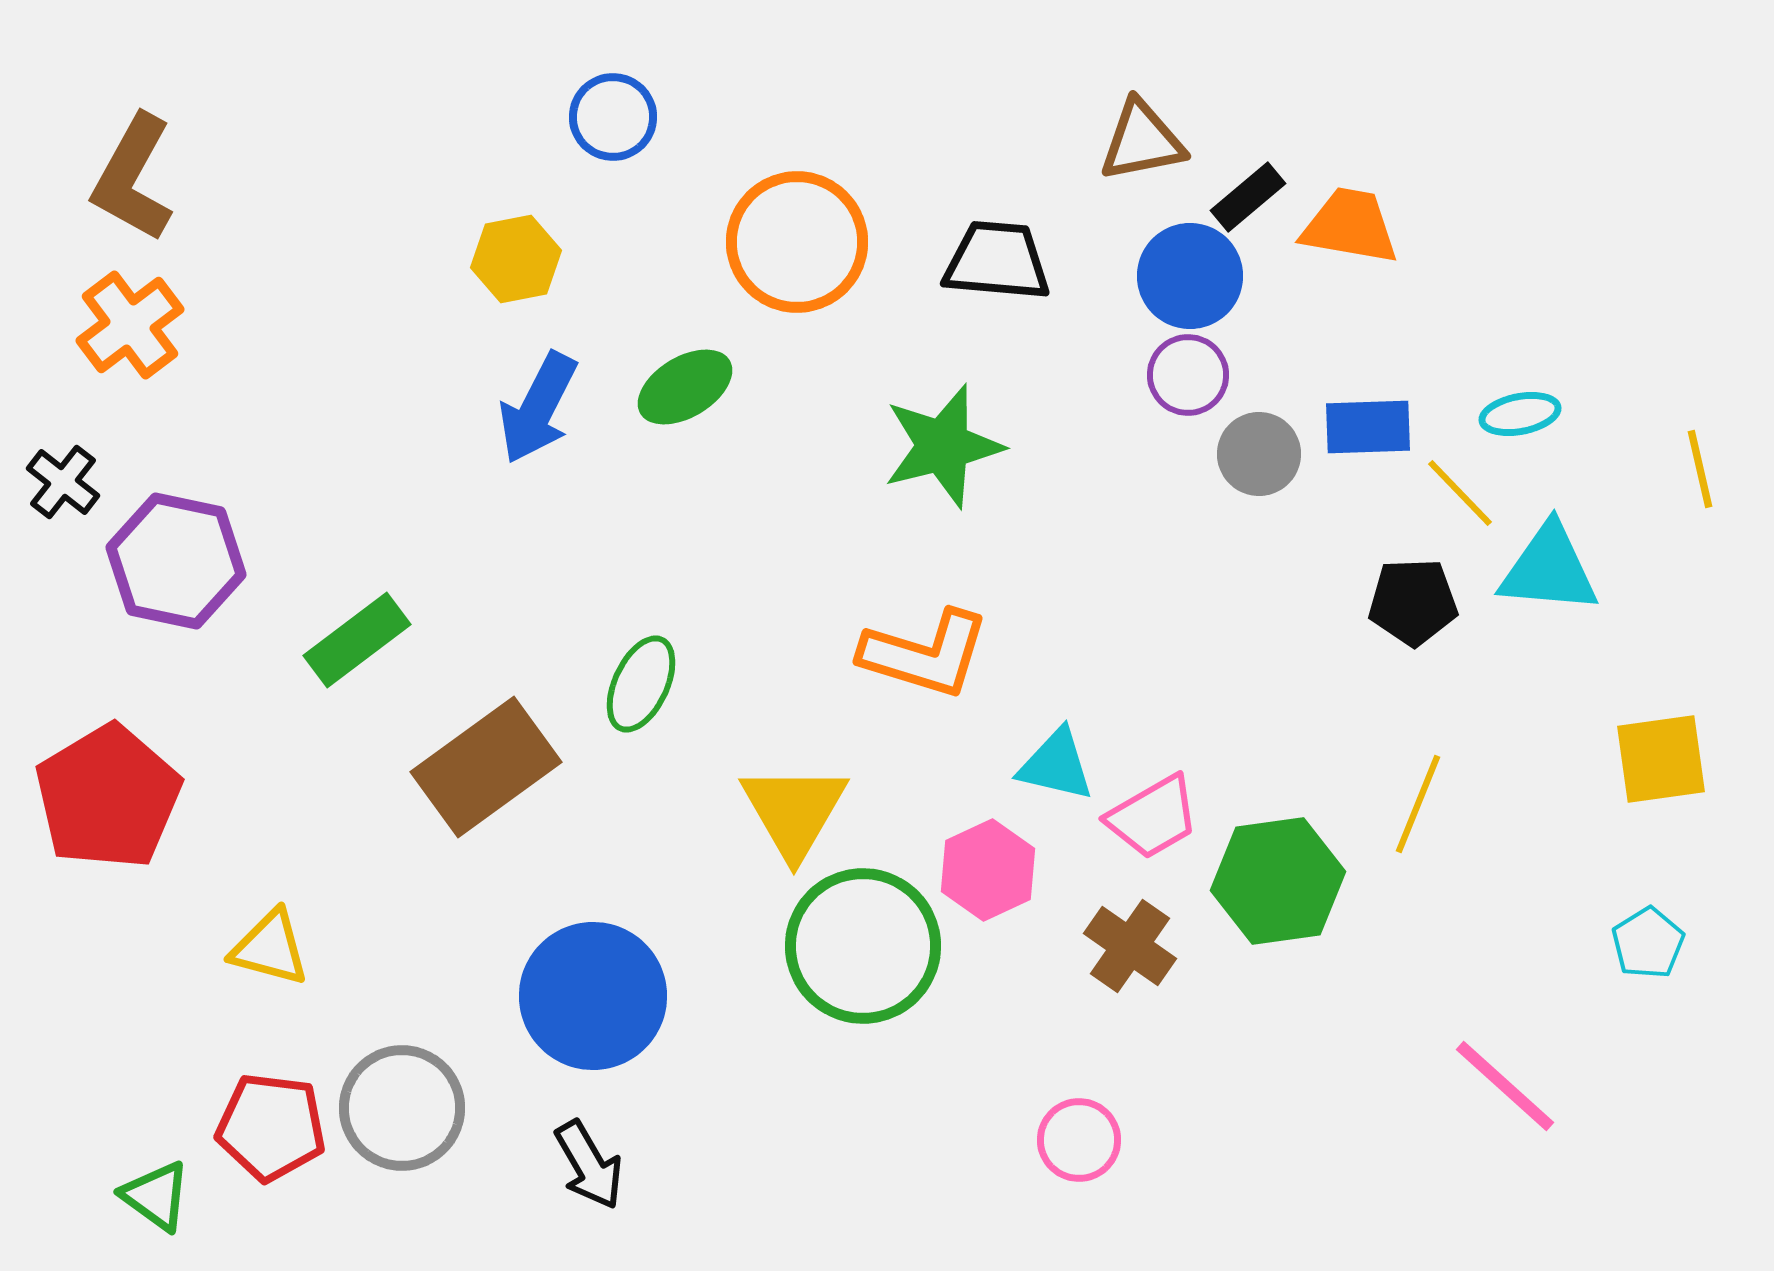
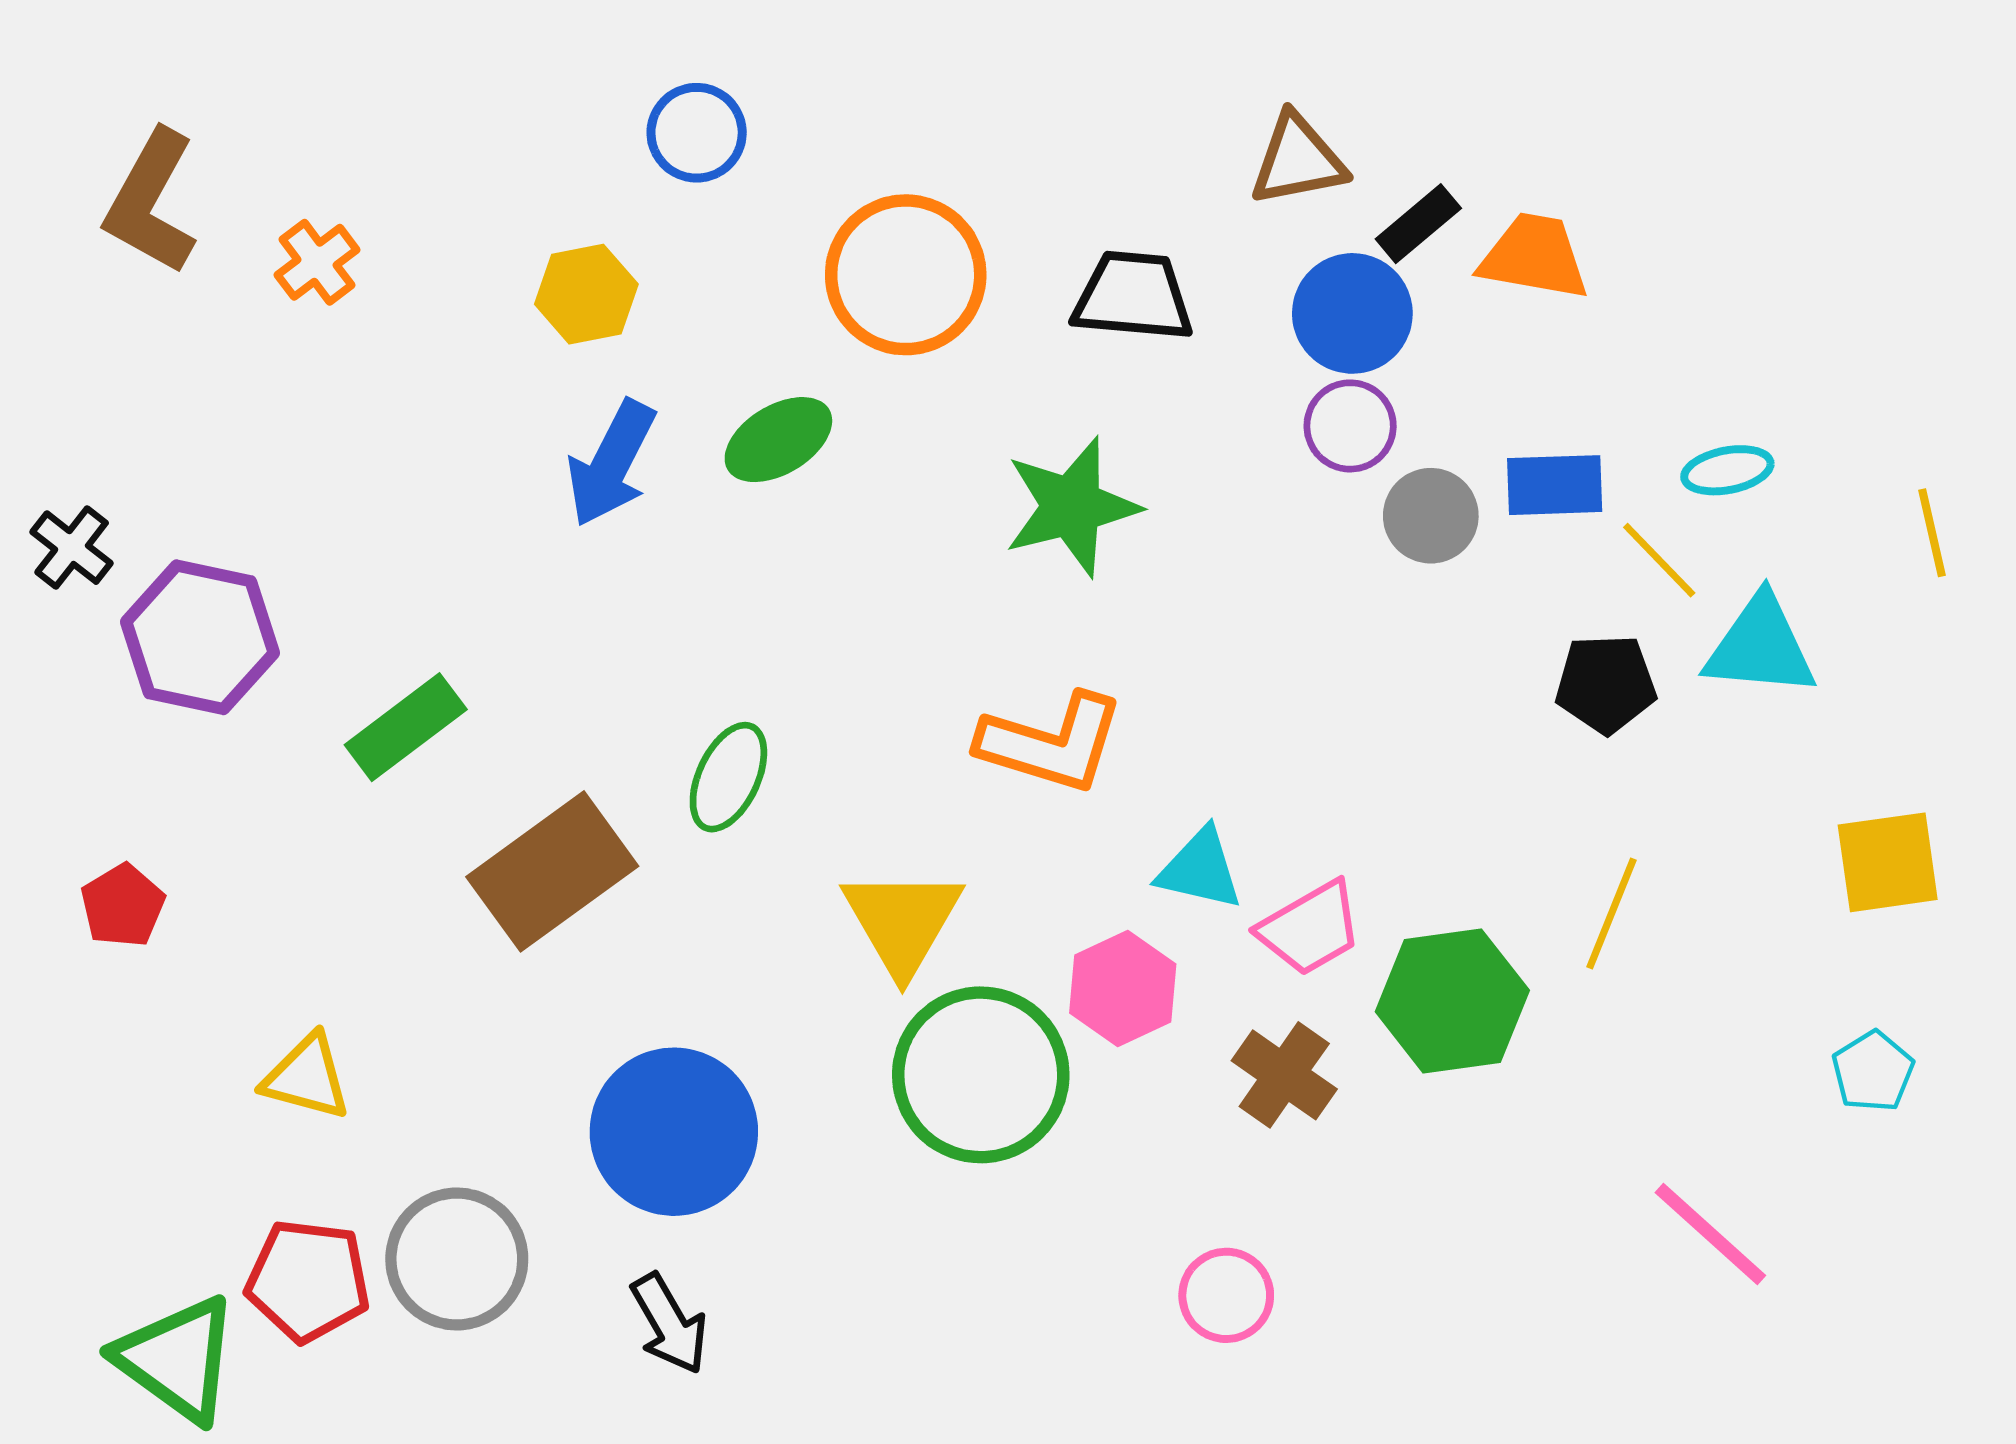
orange cross: (130, 325) -> (317, 262), moved, size x0.7
red pentagon: (108, 797) -> (123, 906), size x0.5
green triangle: (156, 1196) -> (177, 1359), size x1.6

